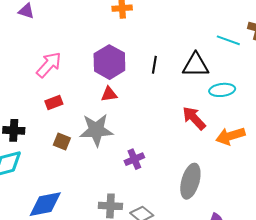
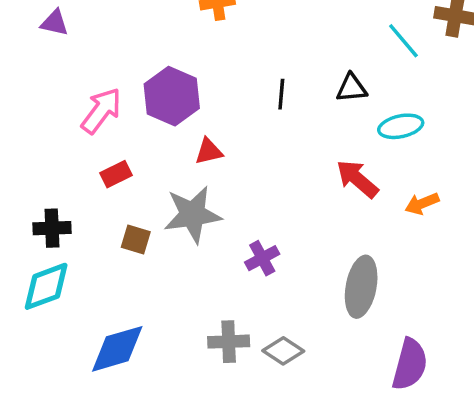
cyan line: (228, 40) -> (403, 41), turned 35
purple hexagon: (109, 62) -> (172, 96), moved
black triangle: (196, 65) -> (352, 88), size x0.7
orange arrow: (230, 136) -> (422, 204), size x0.7

